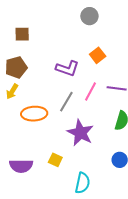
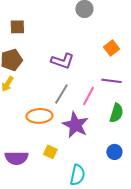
orange square: (98, 55) -> (111, 48), moved
pink line: (90, 91) -> (88, 96), moved
orange ellipse: (34, 114) -> (39, 116), moved

